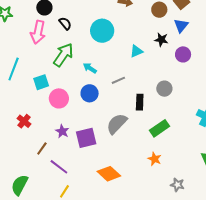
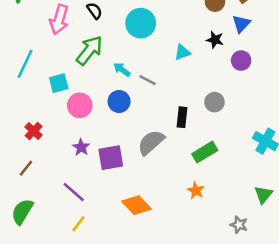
gray line: (118, 80) -> (148, 80), moved, turned 48
brown line: (42, 148) -> (26, 168), moved
gray star: (177, 185) -> (239, 225), moved

